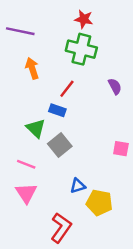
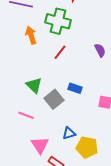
green cross: (81, 49) -> (58, 21), moved
blue rectangle: (57, 110) -> (75, 88), moved
pink triangle: (26, 193) -> (40, 145), moved

